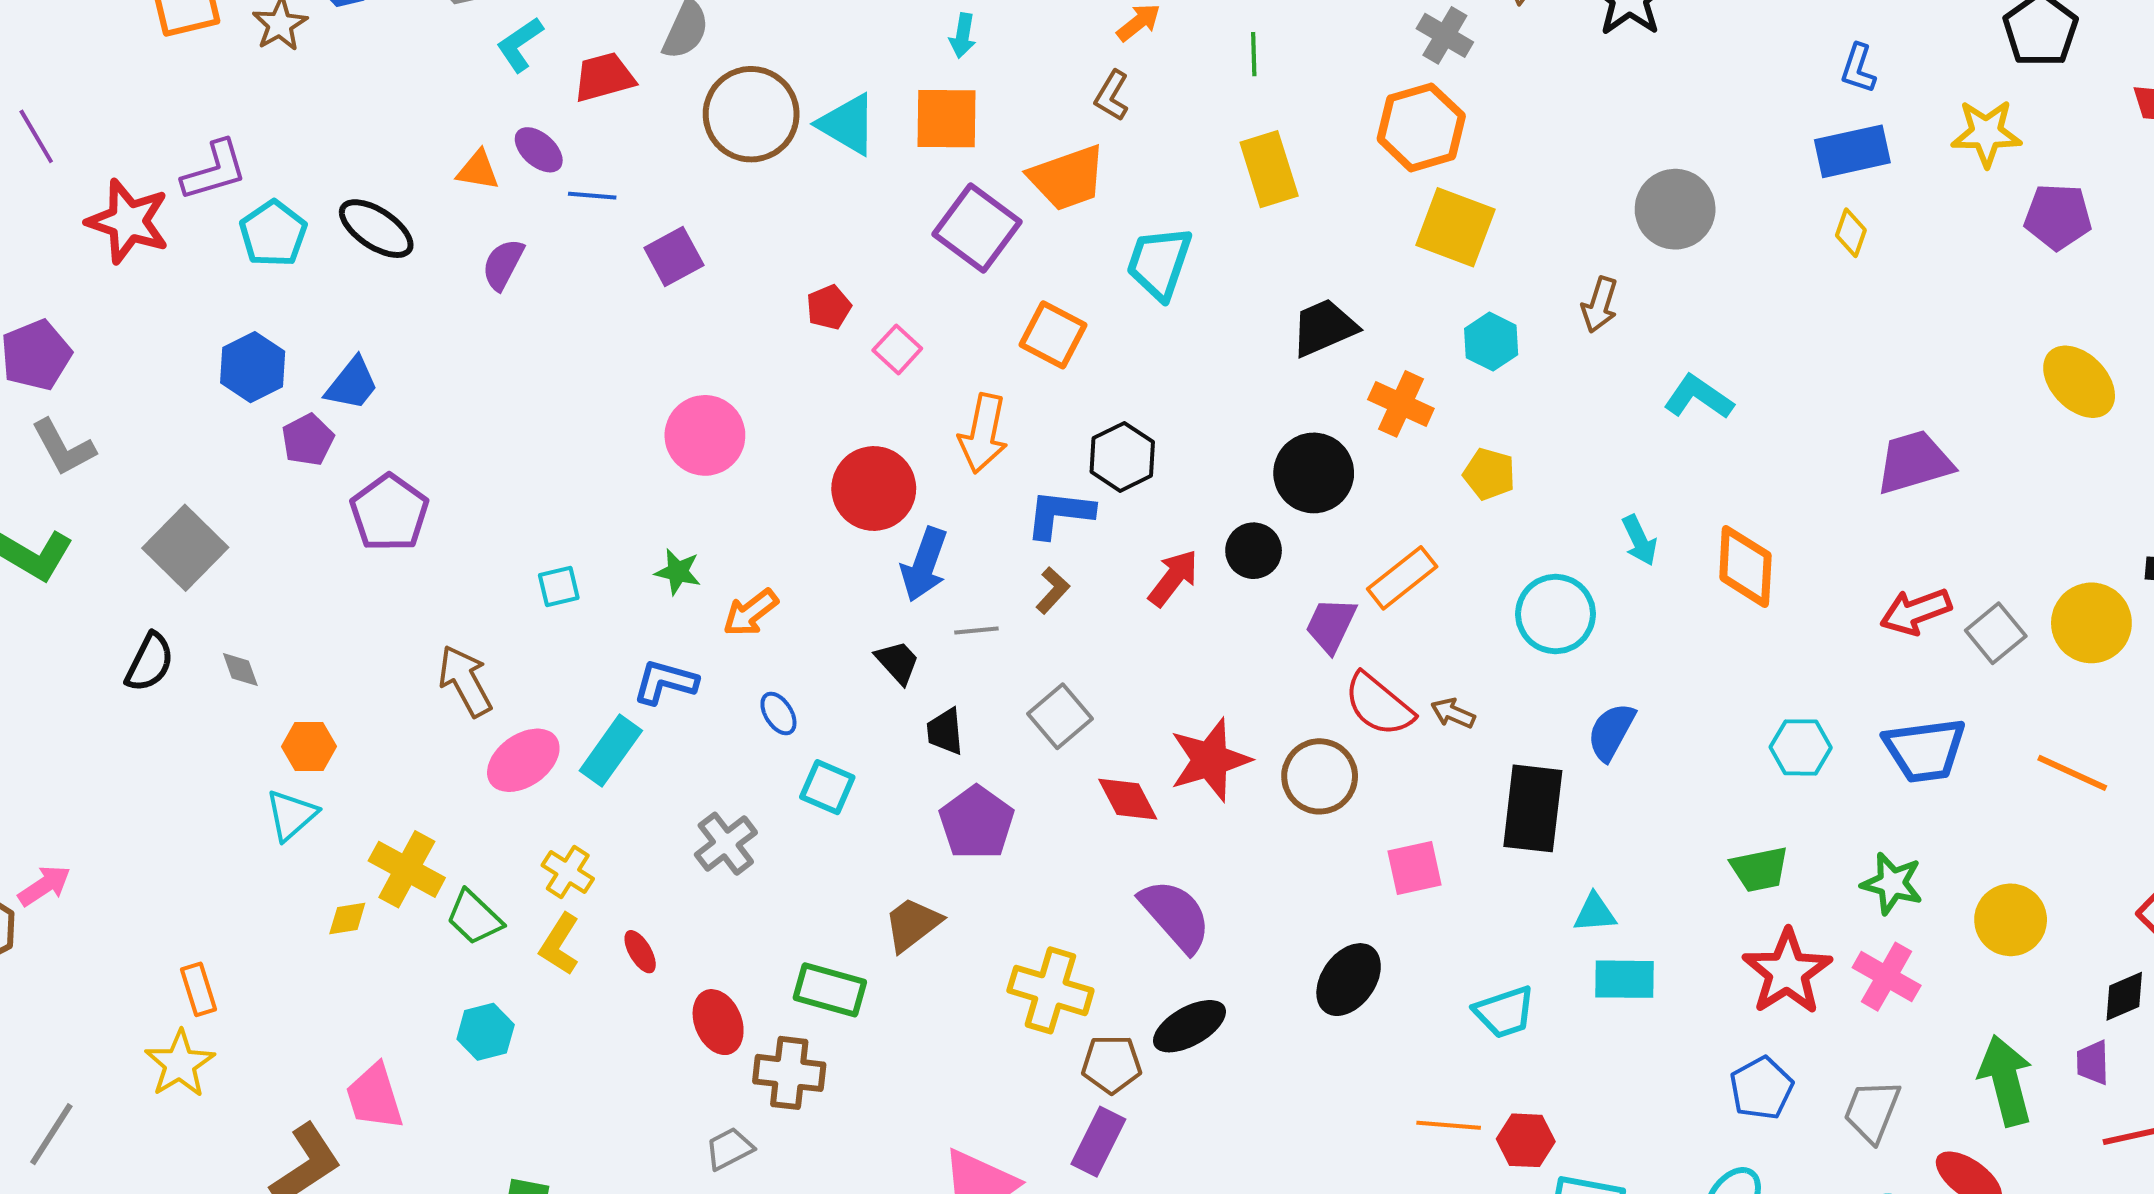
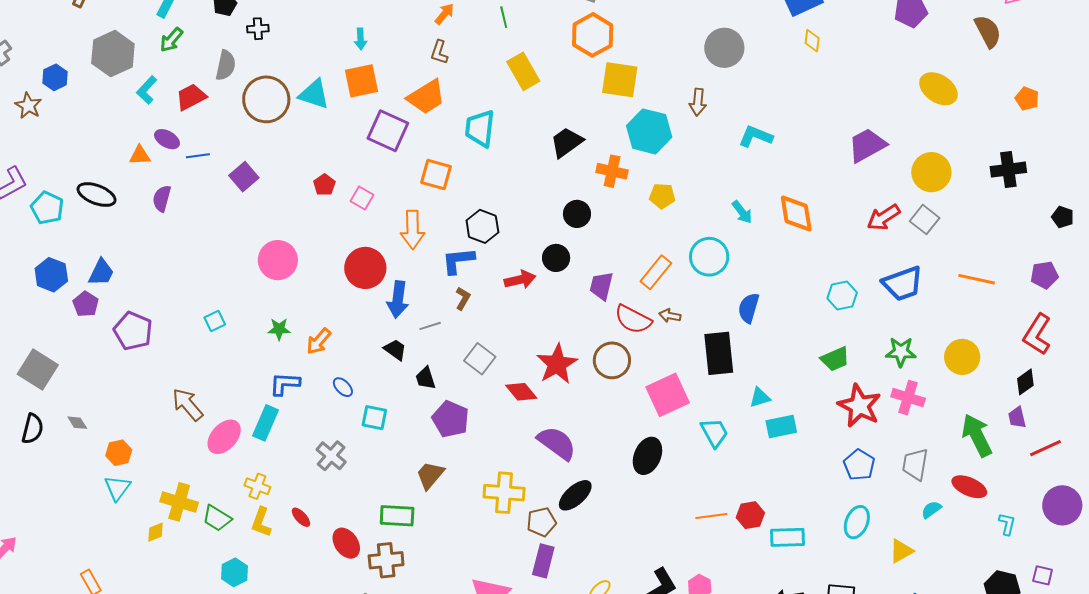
cyan hexagon: (1491, 342) -> (649, 131), size x1.6
black circle: (1314, 473) -> (577, 214), size x0.7
red arrow: (1173, 578) -> (520, 280), turned 52
orange rectangle: (1402, 578) -> (656, 272), moved
cyan square: (559, 586) -> (215, 321), moved
yellow circle: (2091, 623) -> (931, 172), moved
pink square: (1414, 868) -> (668, 395), size x1.5
cyan trapezoid: (1505, 1012) -> (714, 433), moved, turned -88

